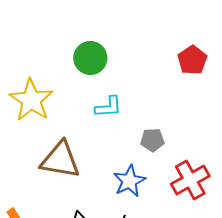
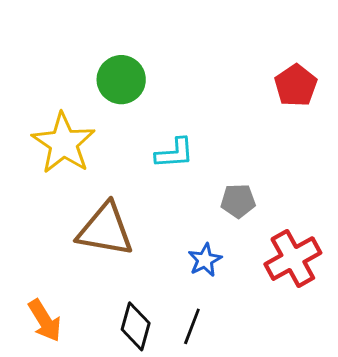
green circle: (90, 58) -> (121, 80), moved
blue star: (129, 181) -> (205, 260), size x0.7

